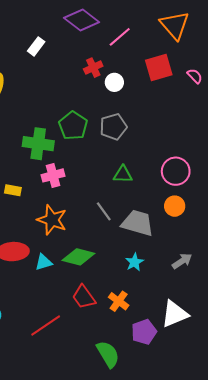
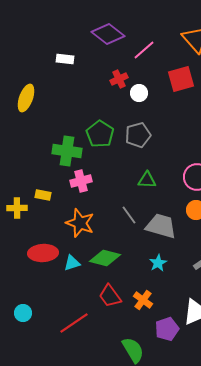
white rectangle: (36, 46) -> (65, 59), turned 60

